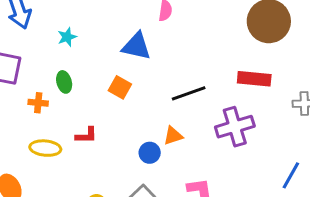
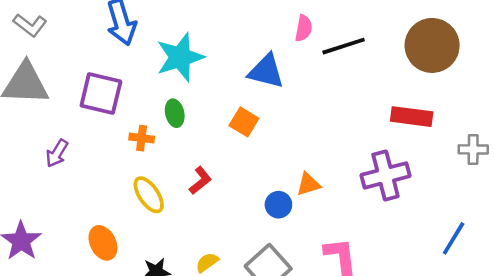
cyan star: (67, 37) -> (180, 57), size x2.0
black line: (189, 93) -> (344, 46), moved
red L-shape: (86, 135) -> (200, 181), turned -40
yellow ellipse: (45, 148) -> (149, 195), turned 48

